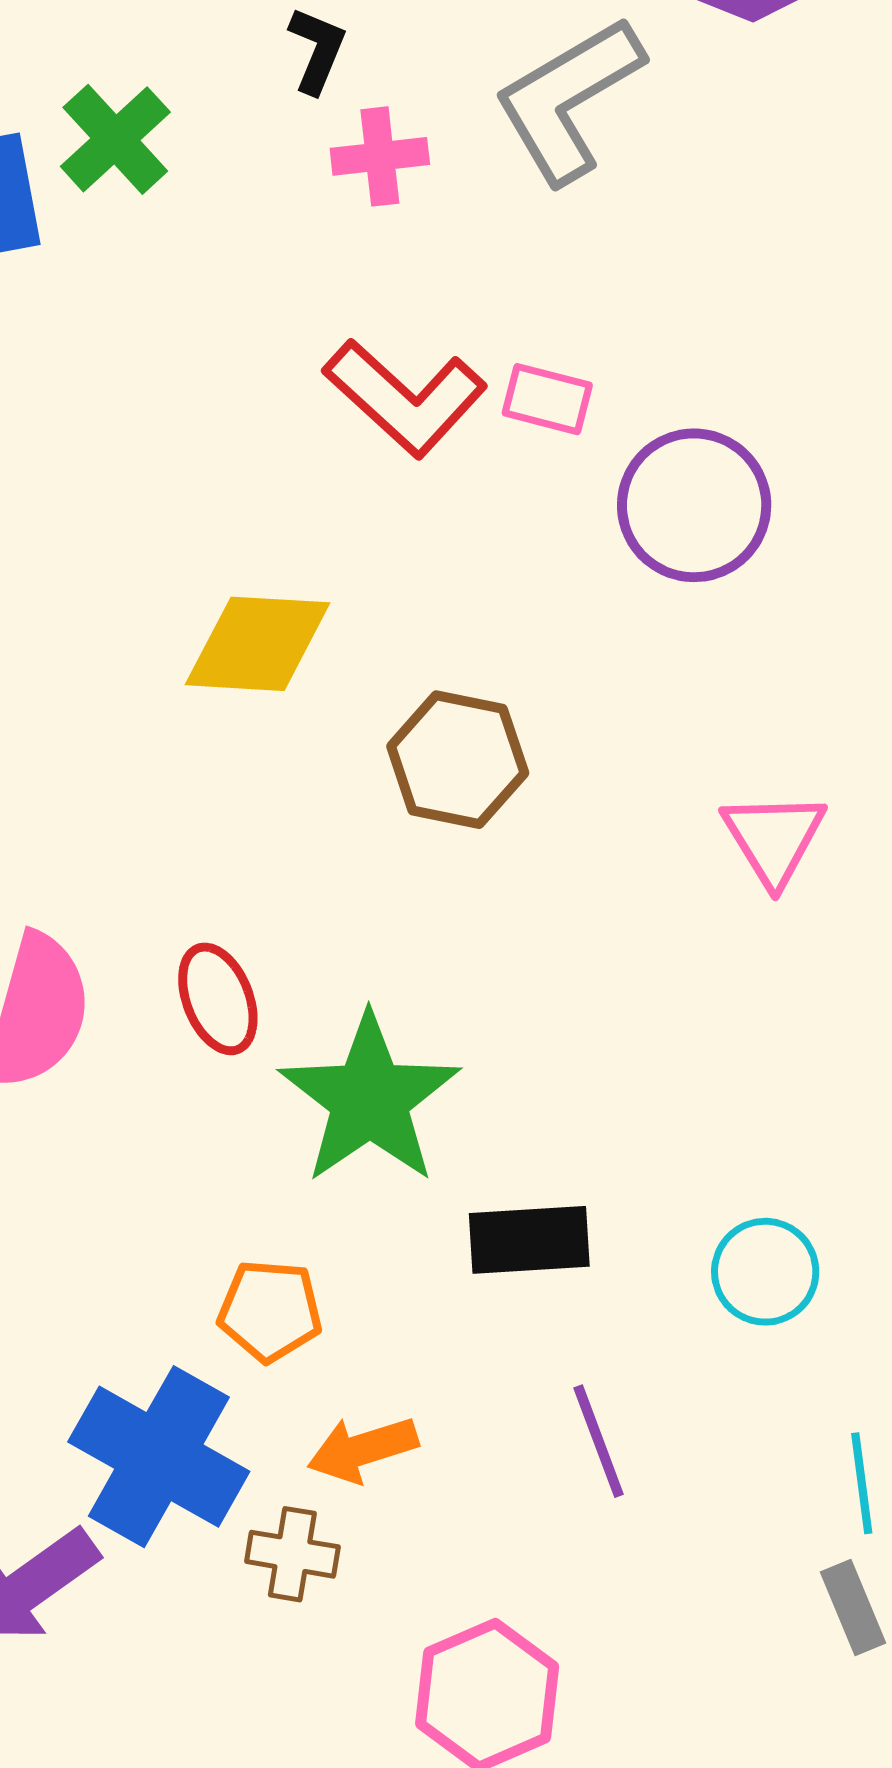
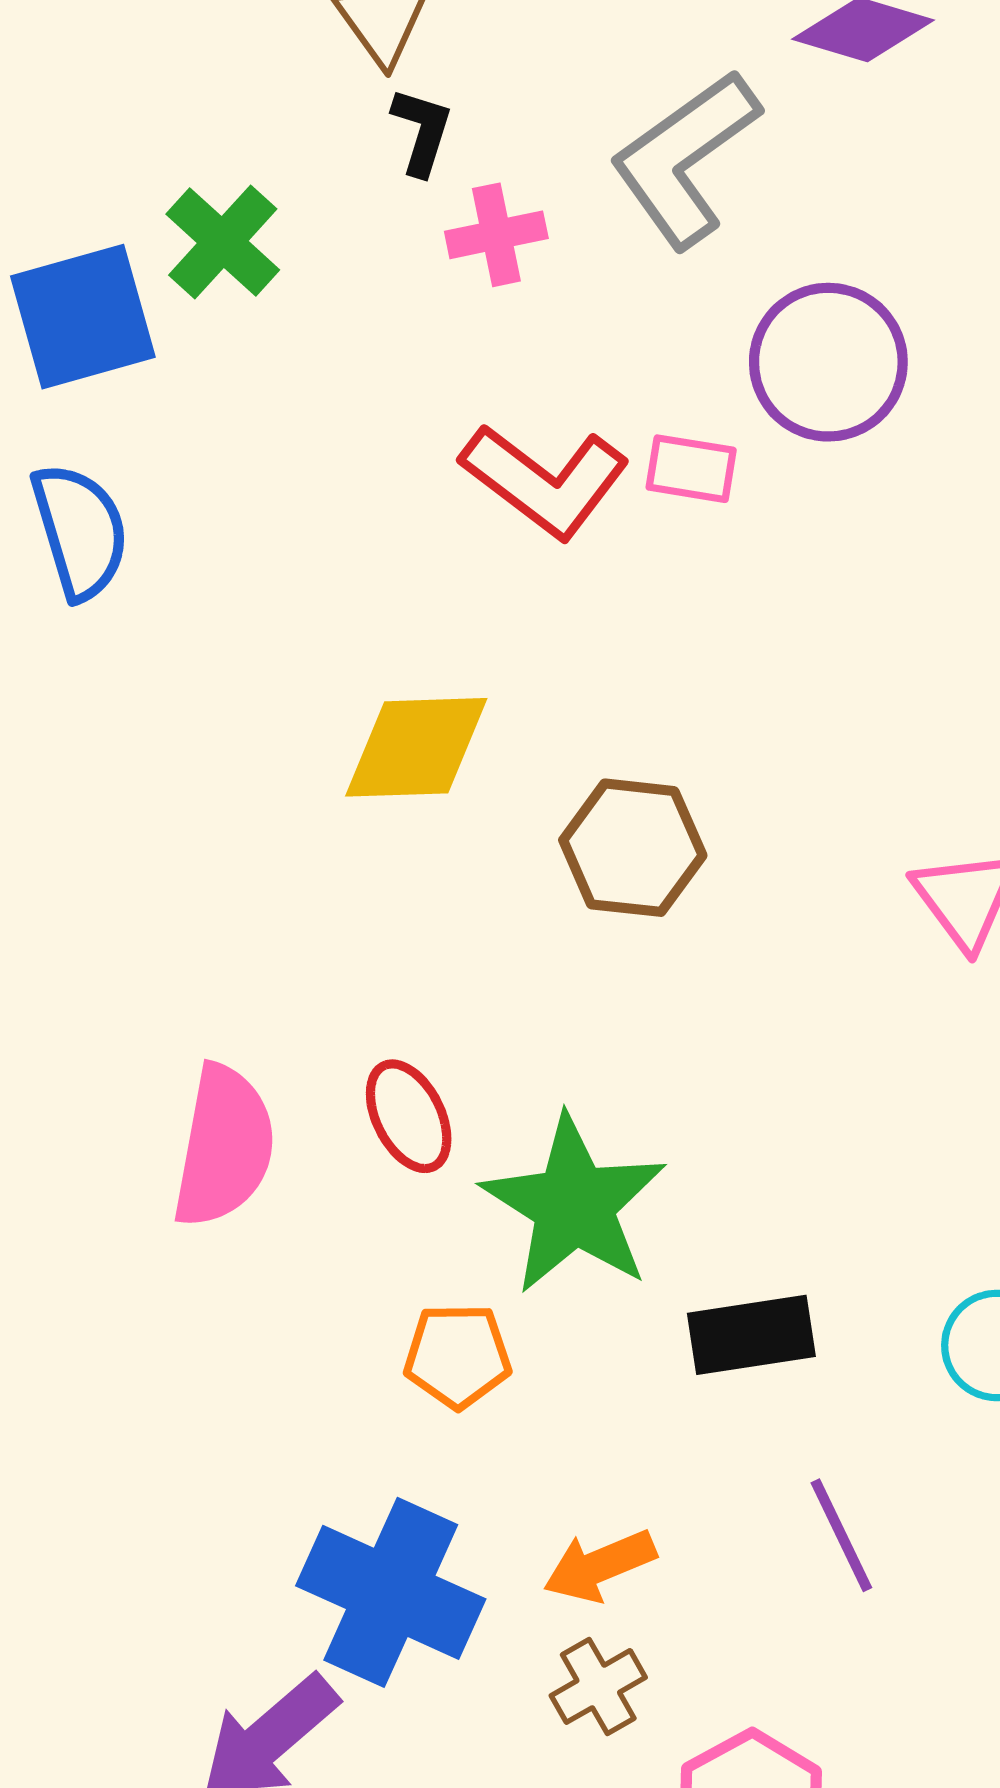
purple circle: (694, 505) -> (828, 362), moved
orange pentagon: (270, 1311) -> (458, 1356), moved
brown cross: (292, 1554) -> (598, 1686), moved, turned -34

